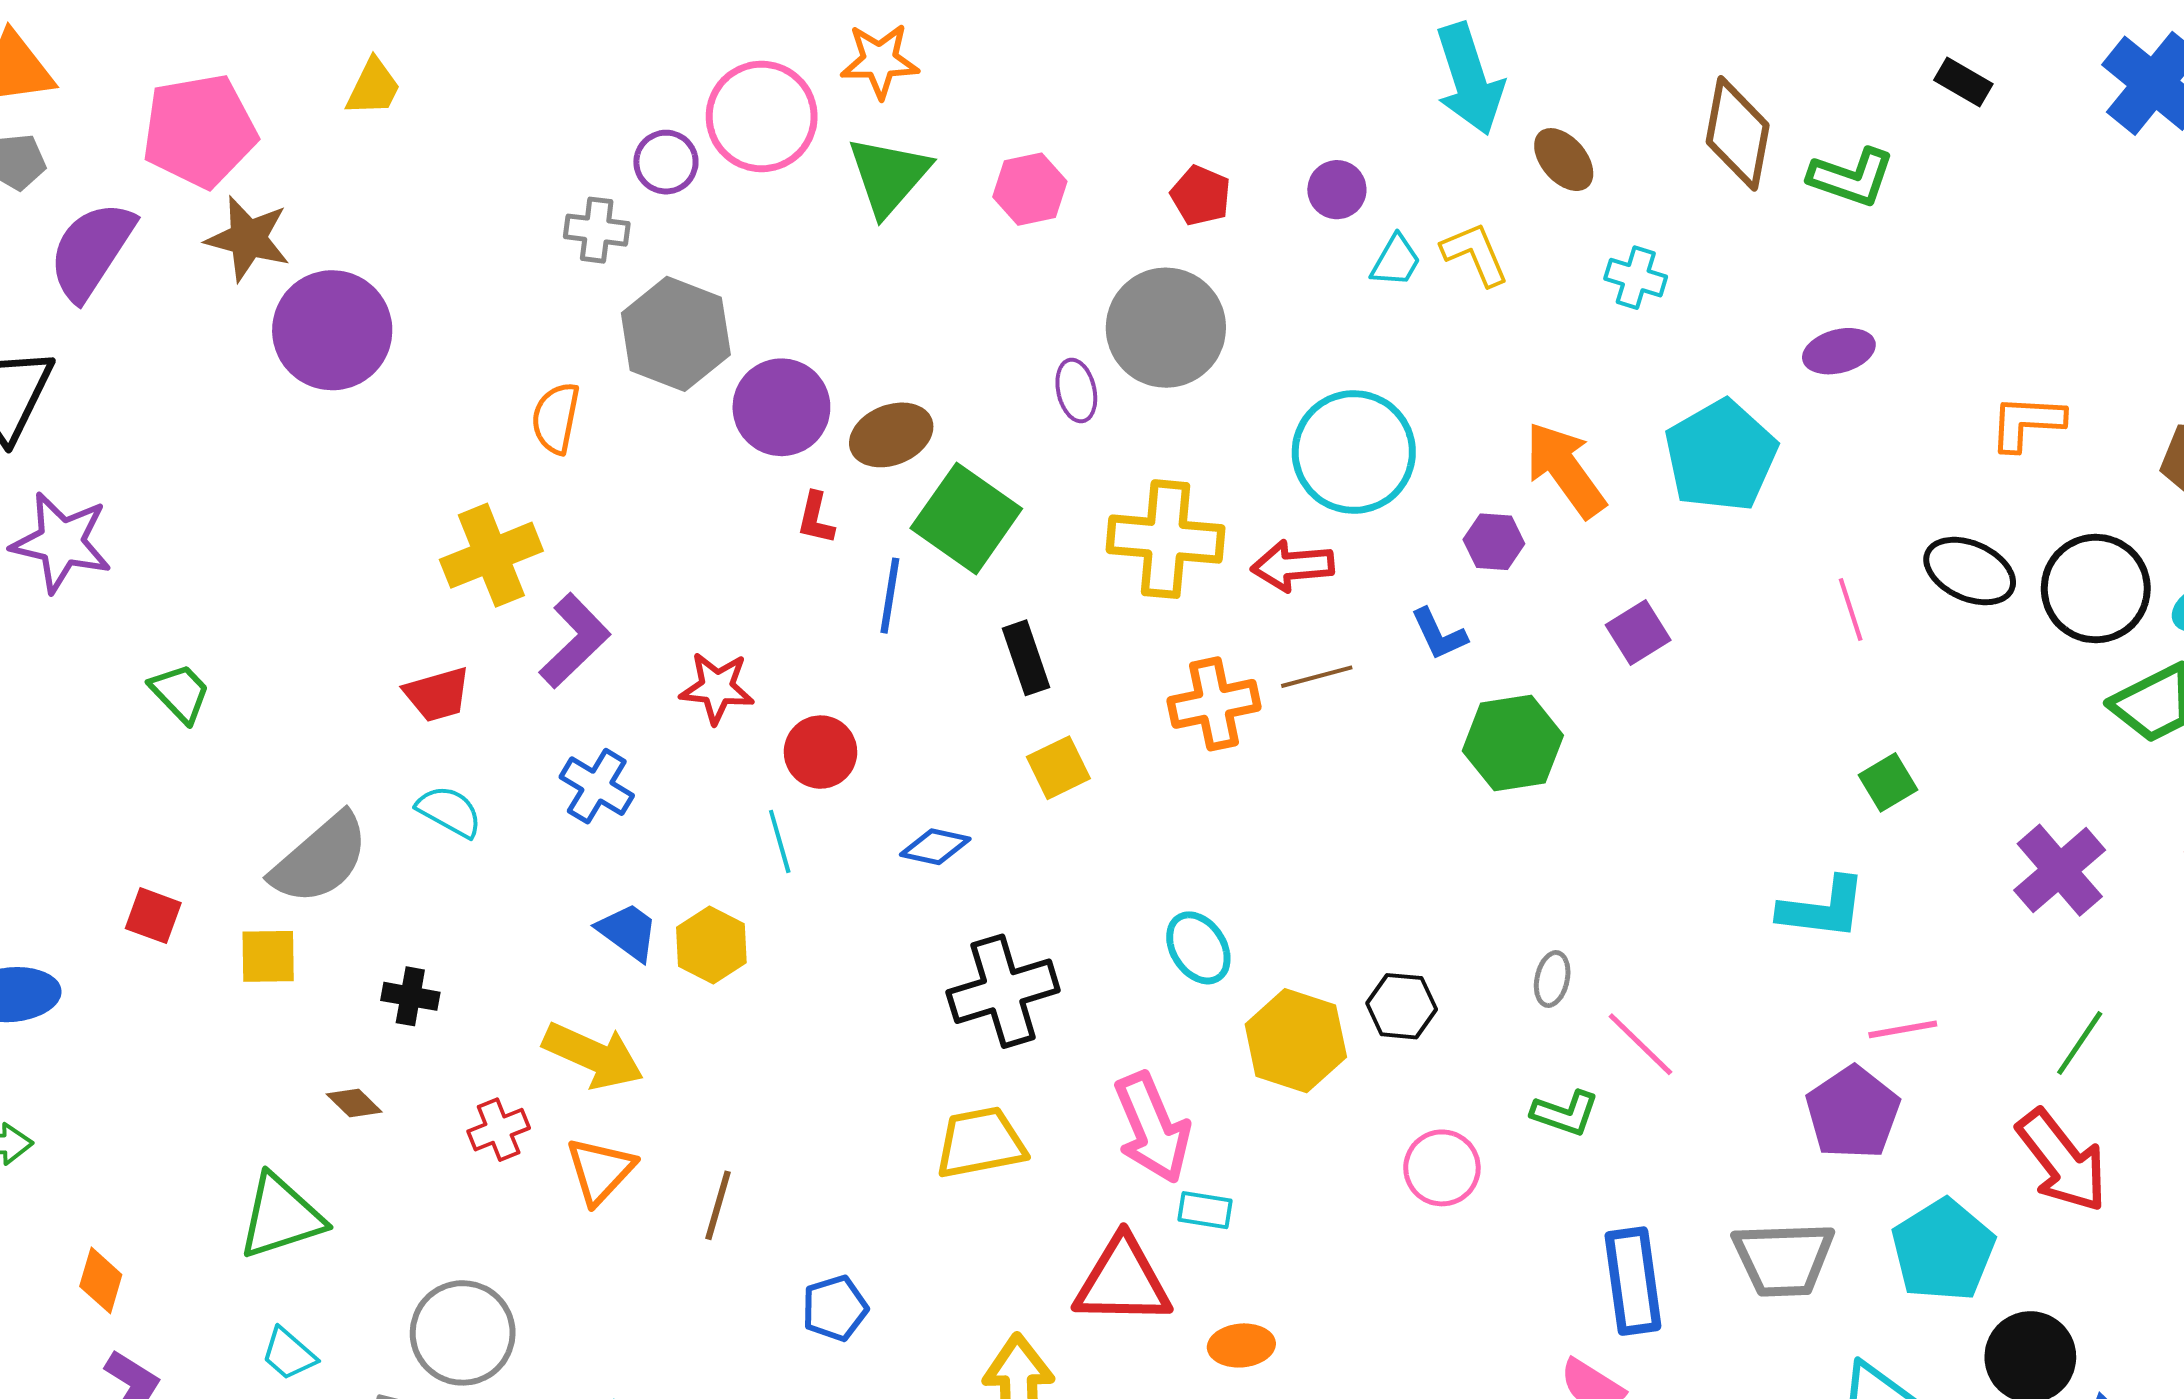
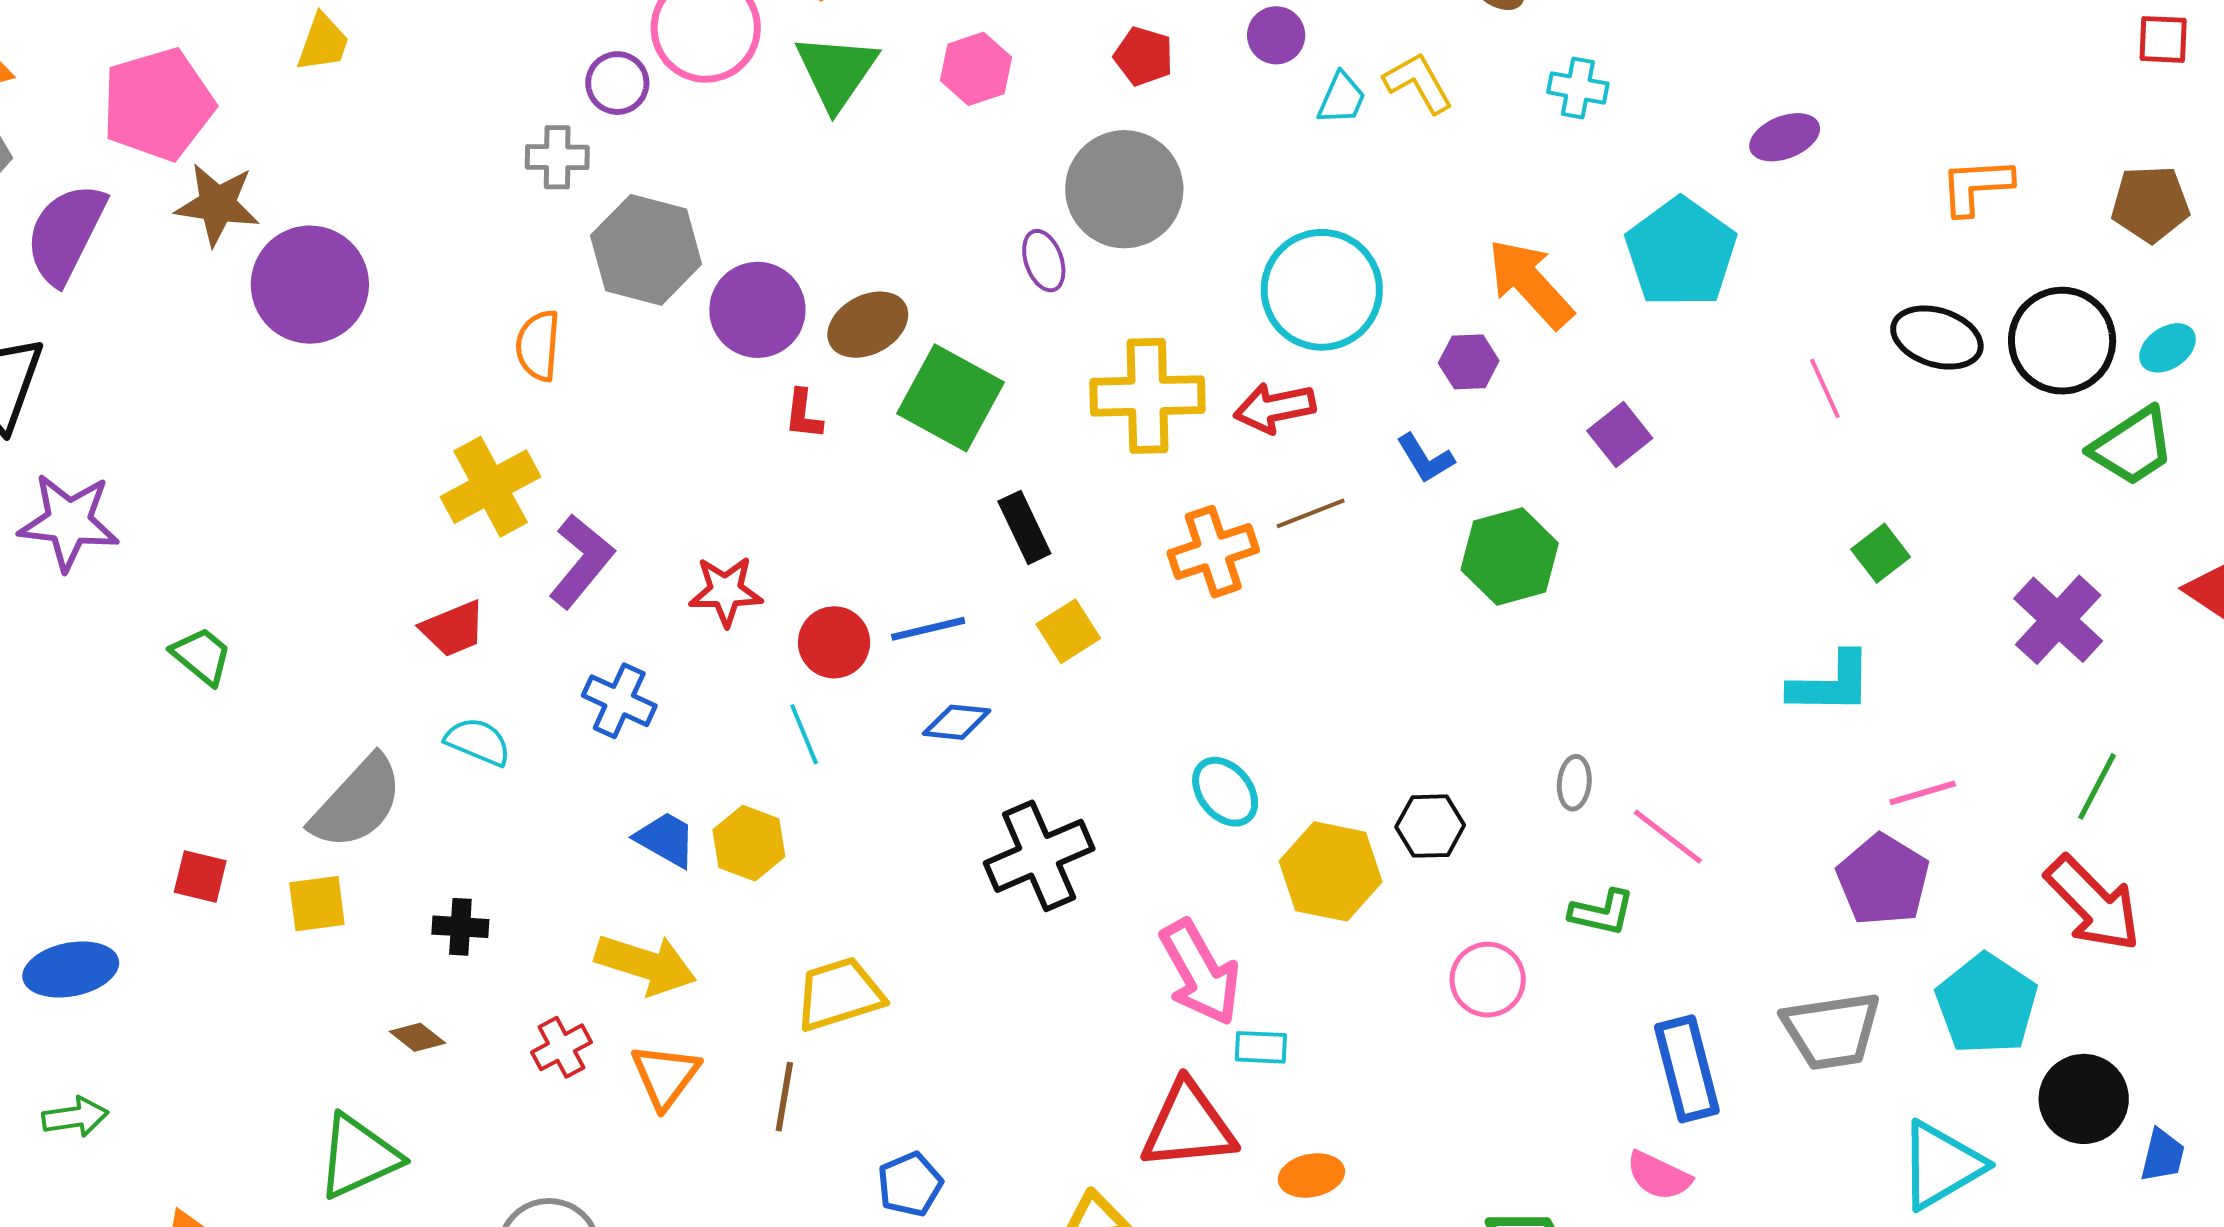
blue line: (890, 596) -> (928, 629), moved, turned 74
yellow trapezoid: (980, 1143) -> (839, 994), moved

